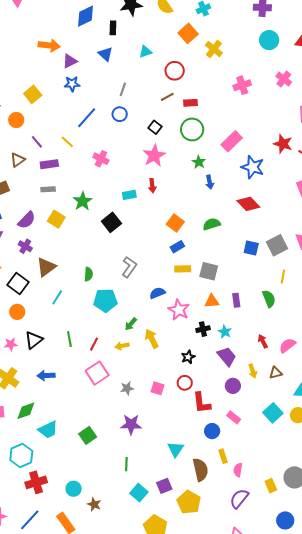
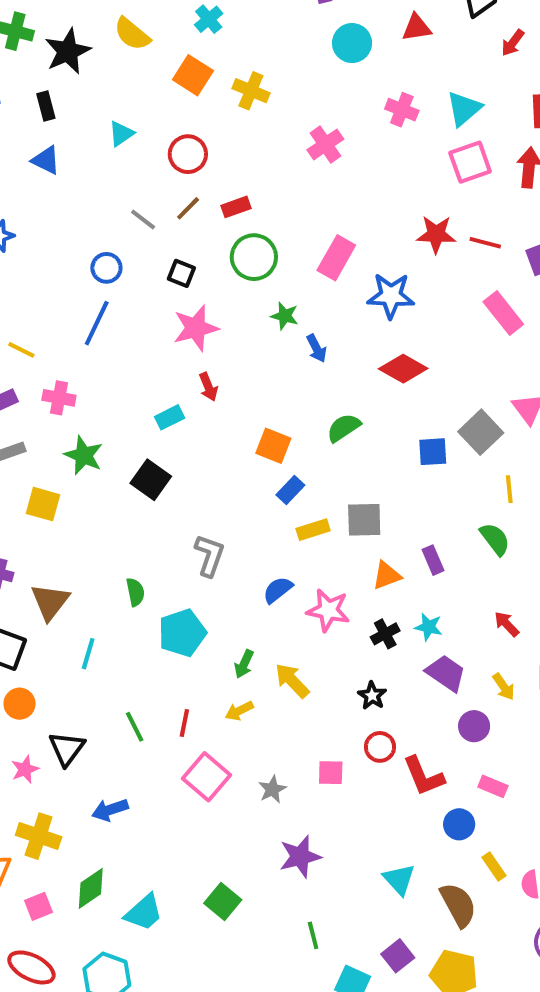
gray line: (123, 89) -> (143, 219), moved, turned -56
blue line: (87, 118) -> (97, 323), moved
pink star: (154, 156) -> (196, 328), turned 30
pink cross: (101, 159) -> (59, 398), moved

